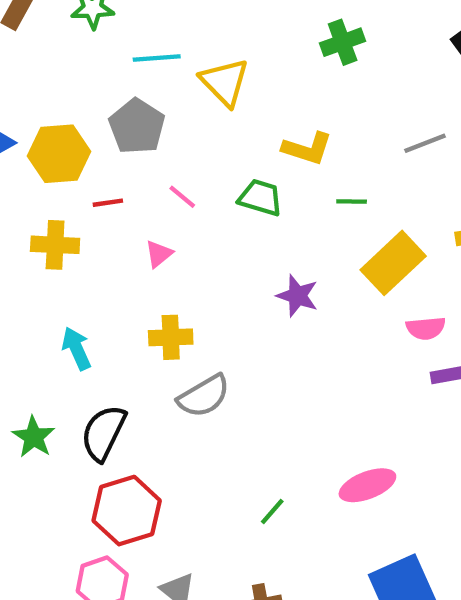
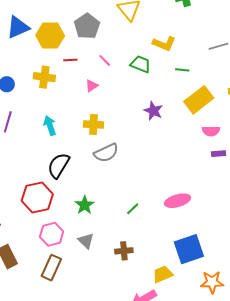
green star: (34, 437) -> (85, 205), moved
red hexagon: (127, 511) -> (37, 197), moved

